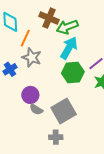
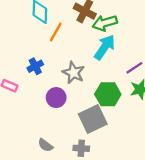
gray star: (32, 58) -> (73, 73), moved
green hexagon: (73, 73) -> (108, 94), moved
gray semicircle: (36, 109) -> (45, 145), moved

